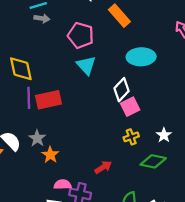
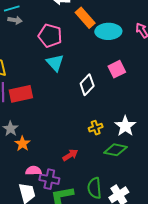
cyan ellipse: (141, 57) -> (108, 31), moved
pink square: (130, 107) -> (117, 69), moved
white star: (164, 135) -> (125, 126), size x1.5

